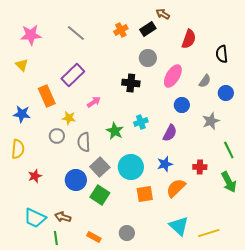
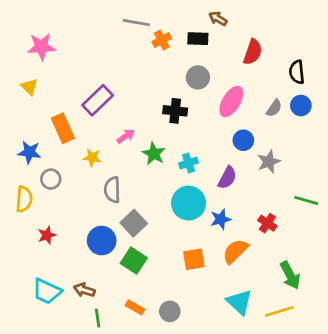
black rectangle: (148, 29) -> (198, 39), turned 35
gray line: (76, 33) -> (136, 23), moved, turned -30
blue circle: (226, 93) -> (301, 105), moved
gray star: (211, 121) -> (269, 162), moved
green star: (115, 131) -> (154, 154), moved
gray circle: (57, 136) -> (51, 179), moved
green line: (229, 150) -> (306, 200), turned -48
cyan circle: (131, 167) -> (189, 203), moved
red cross: (200, 167) -> (267, 223), turned 32
green arrow: (229, 182) -> (290, 275), moved
orange rectangle: (94, 237) -> (135, 307), moved
green line: (56, 238) -> (98, 318), moved

